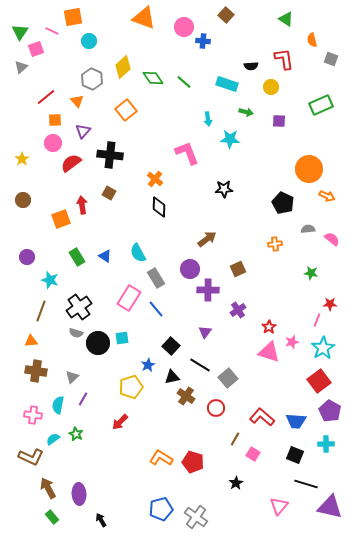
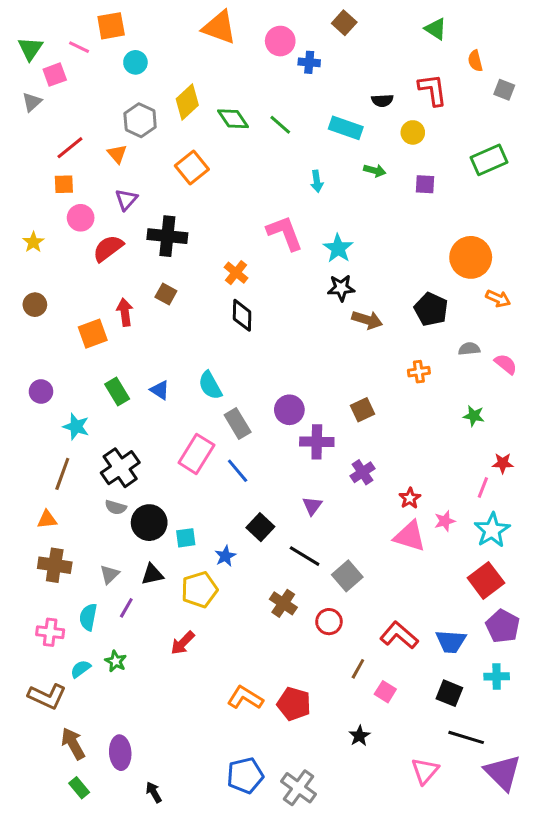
orange square: (55, 120) -> (64, 184), moved
cyan star: (230, 139) -> (338, 248), moved, turned 30
brown arrow: (207, 239) -> (367, 320), moved, turned 54
cyan square: (122, 338) -> (186, 538), moved
black triangle: (172, 377) -> (152, 574), moved
purple triangle: (330, 507) -> (503, 772), turned 32

